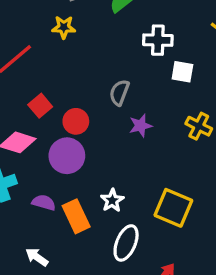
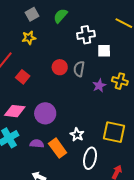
gray semicircle: (119, 93) -> (79, 69), moved
red square: (40, 106) -> (23, 77), moved
red circle: (76, 121) -> (60, 67), moved
purple star: (140, 126) -> (99, 86), moved

